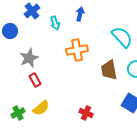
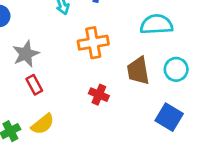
cyan semicircle: (122, 37) -> (156, 24), turned -50
red cross: (86, 113) -> (99, 95), moved

